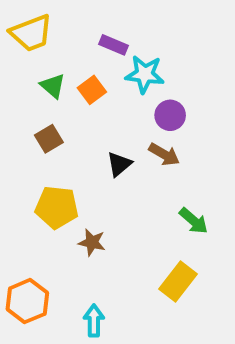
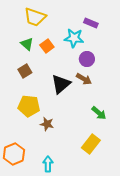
yellow trapezoid: (31, 33) -> (35, 17), moved, turned 40
purple rectangle: (113, 45) -> (91, 23), moved
black triangle: (119, 164) -> (61, 84), size x1.5

